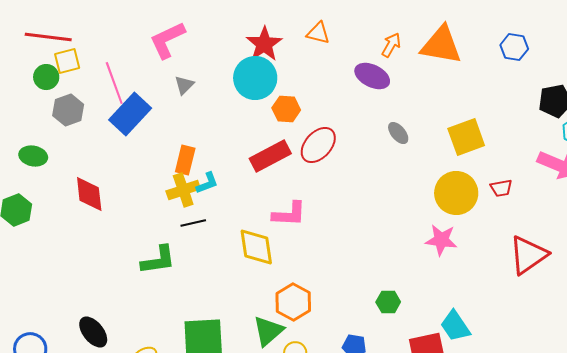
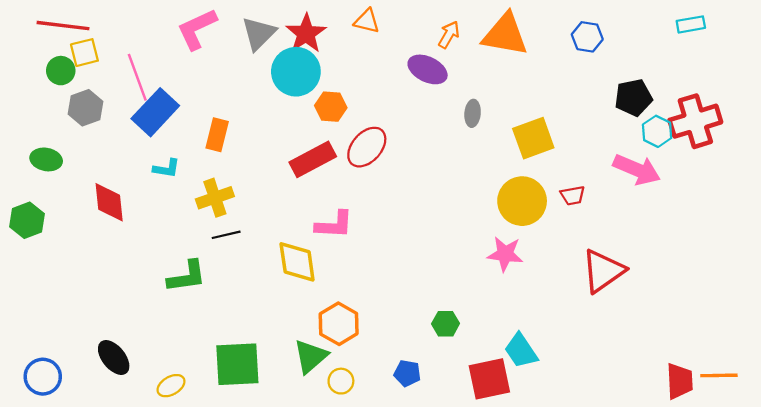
gray triangle: (184, 85) -> (259, 33), moved, size x1.6
gray ellipse: (398, 133) -> (473, 113), moved, turned 45
orange rectangle: (185, 160) -> (217, 135), moved
cyan L-shape: (207, 183) -> (167, 168), moved, turned 30

